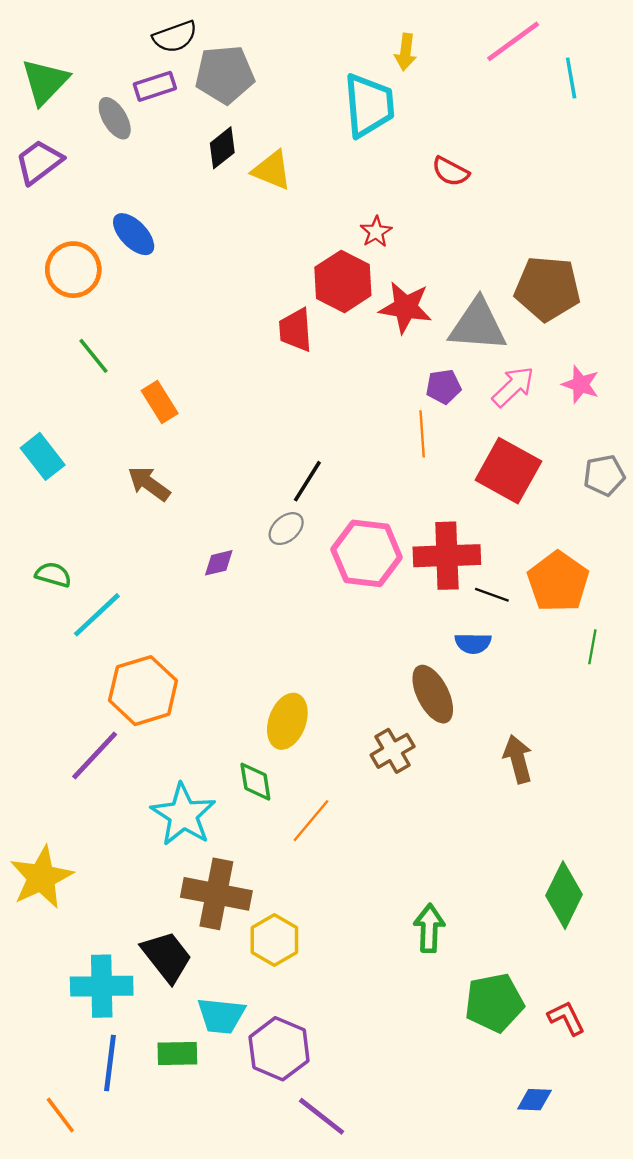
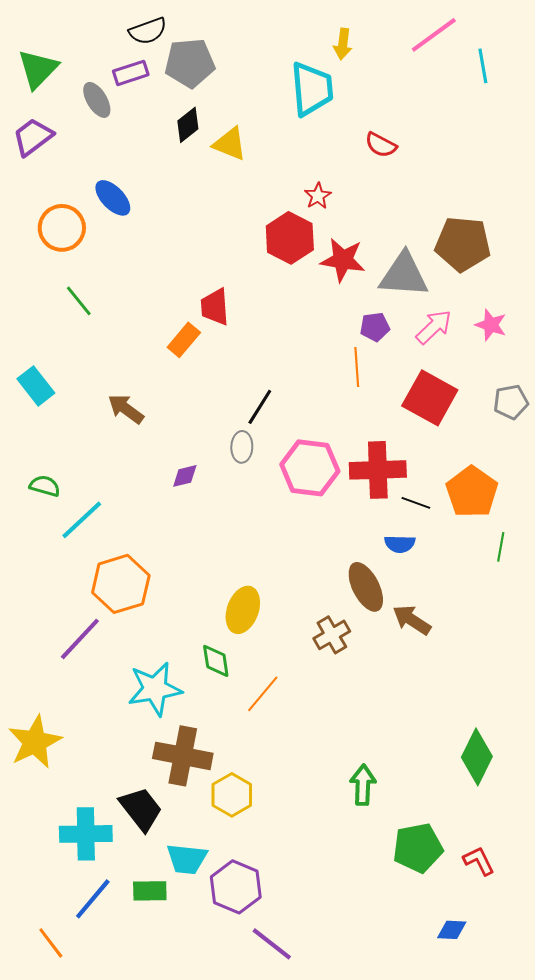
red trapezoid: (296, 330) -> (215, 307), moved
orange rectangle: (160, 402) -> (184, 340), moved, turned 72
gray ellipse: (286, 529) -> (242, 447), turned -48
brown arrow: (518, 759) -> (412, 620), moved, turned -42
cyan star: (183, 815) -> (155, 689), turned 30
blue line: (110, 1063) -> (93, 899), turned 33

